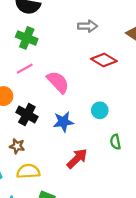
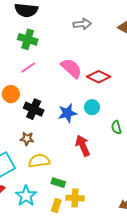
red diamond: (104, 60) -> (99, 77), moved
pink semicircle: (58, 82) -> (71, 68), moved
cyan circle: (100, 110) -> (92, 107), moved
red arrow: (77, 159) -> (83, 146), turned -65

